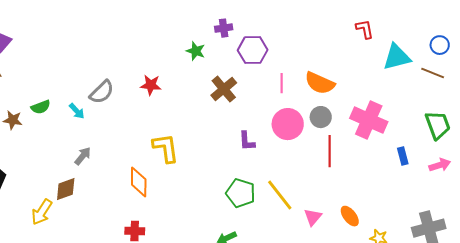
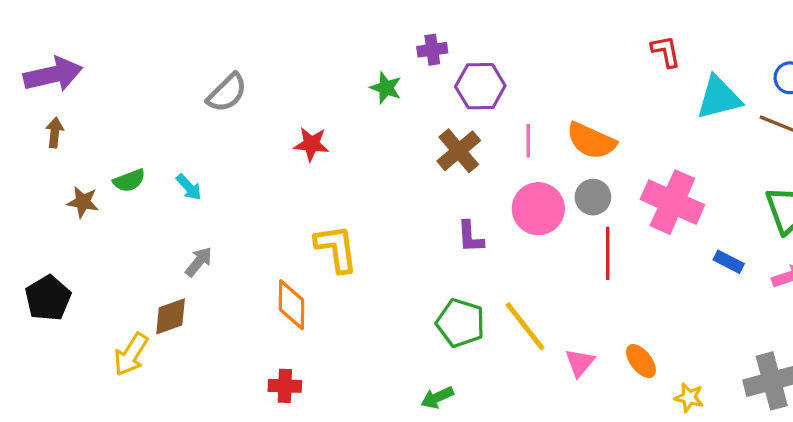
brown cross: (224, 89) -> (459, 151), moved
gray semicircle: (102, 92) -> (227, 93), moved
blue rectangle: (403, 156) -> (729, 262), turned -48

